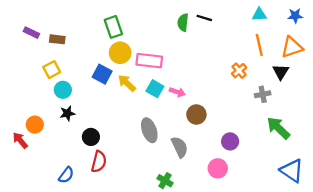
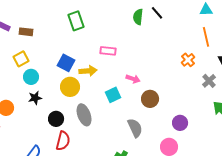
black line: (204, 18) -> (157, 13), turned 32
yellow circle: (120, 53) -> (70, 87), moved
pink rectangle: (149, 61) -> (108, 51), size x0.7
yellow arrow: (127, 83) -> (88, 71), turned 132
cyan square: (155, 89) -> (113, 95), moved, turned 35
gray cross: (263, 94) -> (209, 81), turned -32
gray ellipse: (149, 130) -> (84, 115), moved

